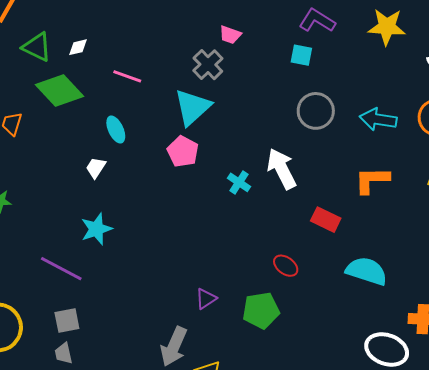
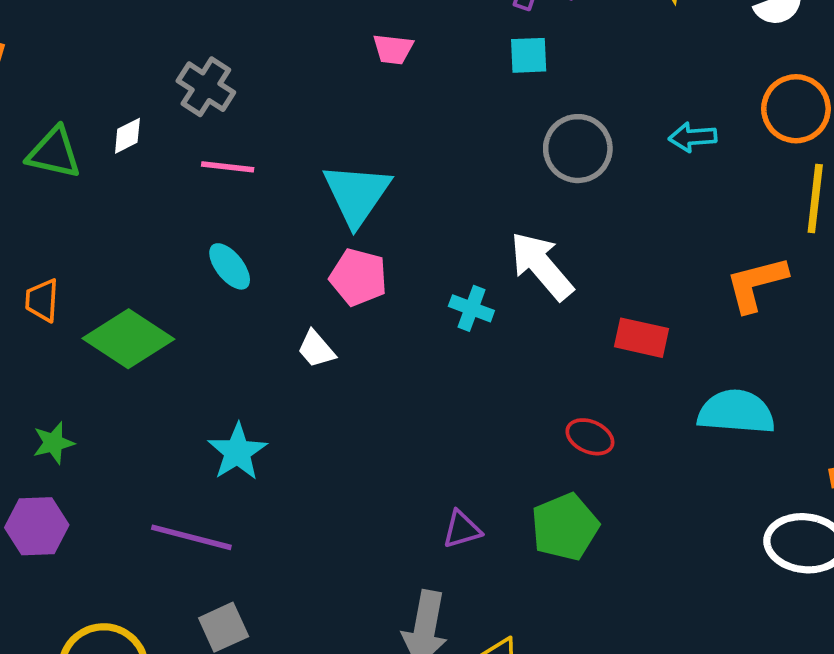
gray cross: (208, 65) -> (206, 87), moved
green diamond: (60, 90) -> (128, 339), moved
cyan arrow: (378, 119) -> (693, 137), size x0.7
white trapezoid: (96, 168) -> (316, 349), moved, turned -60
orange L-shape: (372, 180) -> (756, 284), moved
purple triangle: (206, 299) -> (462, 529), turned 30

